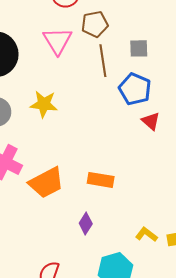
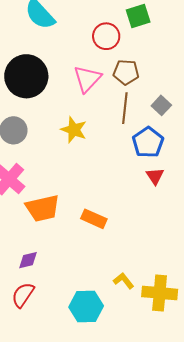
gray square: (139, 48) -> (161, 105), turned 30
yellow star: (44, 104) -> (74, 130), moved
purple diamond: (86, 223) -> (28, 260), moved, turned 30

